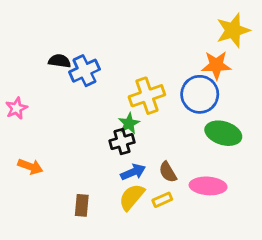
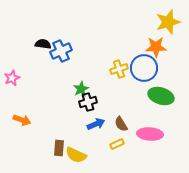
yellow cross: (147, 96) -> (119, 69), moved, size x0.7
green star: (129, 123) -> (81, 89), moved
yellow semicircle: (132, 197) -> (76, 155), moved, turned -105

